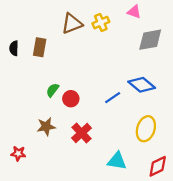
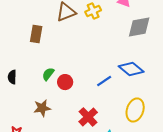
black semicircle: (14, 48) -> (12, 77), moved
red cross: (82, 133) -> (88, 117), moved

